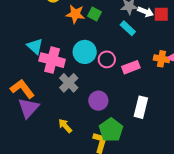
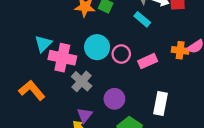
cyan triangle: (35, 46) -> (43, 44), turned 36
purple triangle: (28, 108) -> (85, 115), moved, size x0.7

